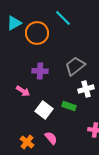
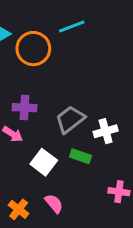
cyan line: (63, 18) -> (72, 26), turned -66
gray trapezoid: (75, 66) -> (70, 119), moved
purple cross: (40, 71) -> (24, 108), moved

